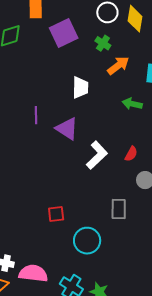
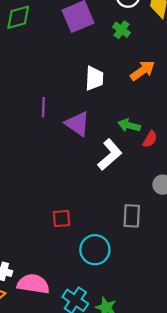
orange arrow: (118, 65) -> (143, 71), moved
green arrow: (132, 104) -> (129, 125), moved
red semicircle: (131, 154) -> (150, 139), moved

